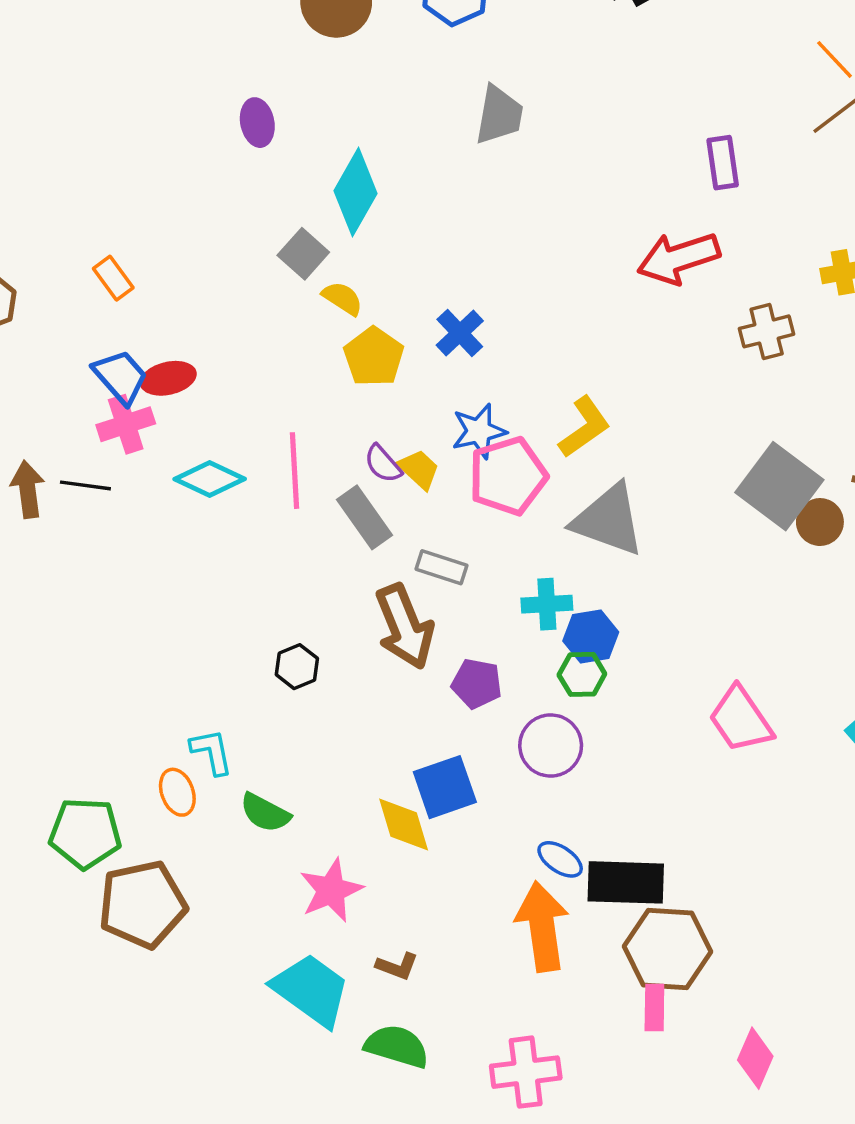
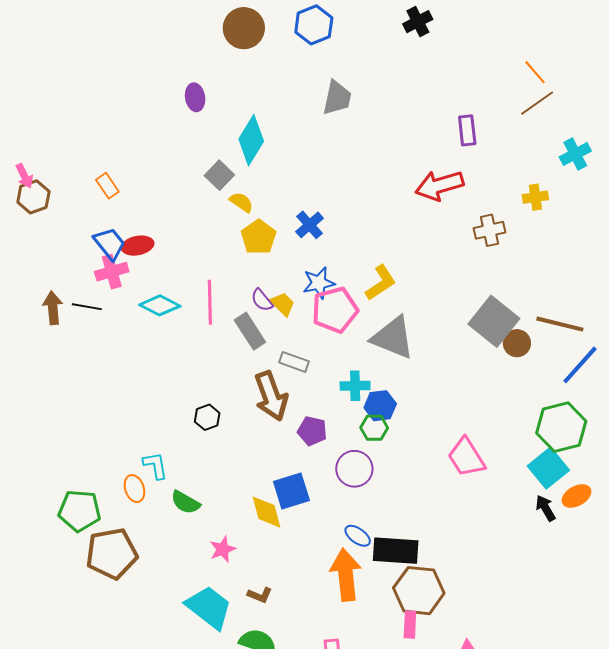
pink star: (331, 890) -> (223, 549), size x0.7

